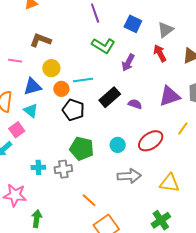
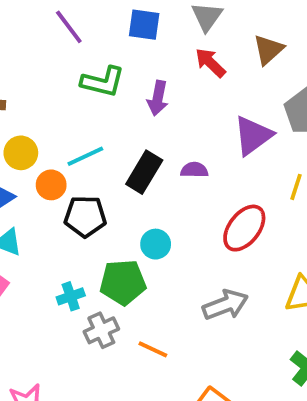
cyan circle: (118, 145) -> (156, 244), moved
cyan cross: (38, 167) -> (71, 296), moved
orange line: (89, 200) -> (153, 349), moved

